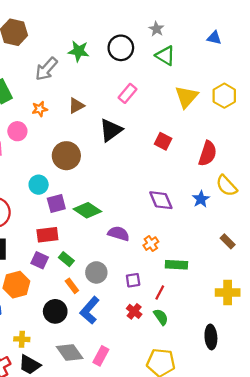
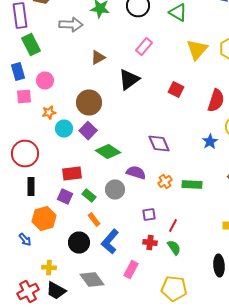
gray arrow: (46, 69) -> (71, 24), turned -130
orange star: (40, 109) -> (49, 112), moved
purple diamond: (161, 200) -> (159, 144), moved
purple square: (56, 204) -> (88, 130), moved, turned -30
green rectangle: (176, 265) -> (192, 184), moved
gray circle: (96, 272) -> (115, 190), moved
red cross: (134, 311) -> (150, 242), turned -32
pink rectangle: (101, 356) -> (131, 270), moved

